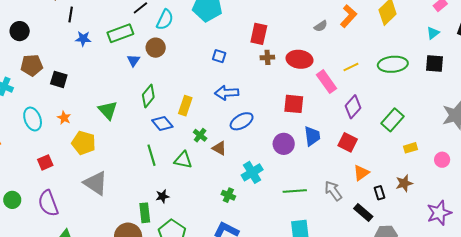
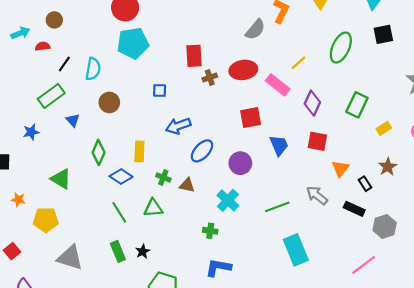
gray semicircle: (321, 26) -> (255, 29), size x1.5
blue star: (83, 39) -> (31, 132), moved
brown circle: (156, 48) -> (109, 102), moved
green ellipse: (393, 64) -> (341, 48), turned -44
purple circle: (284, 144) -> (240, 163), moved
green rectangle: (145, 213) -> (118, 251), moved

